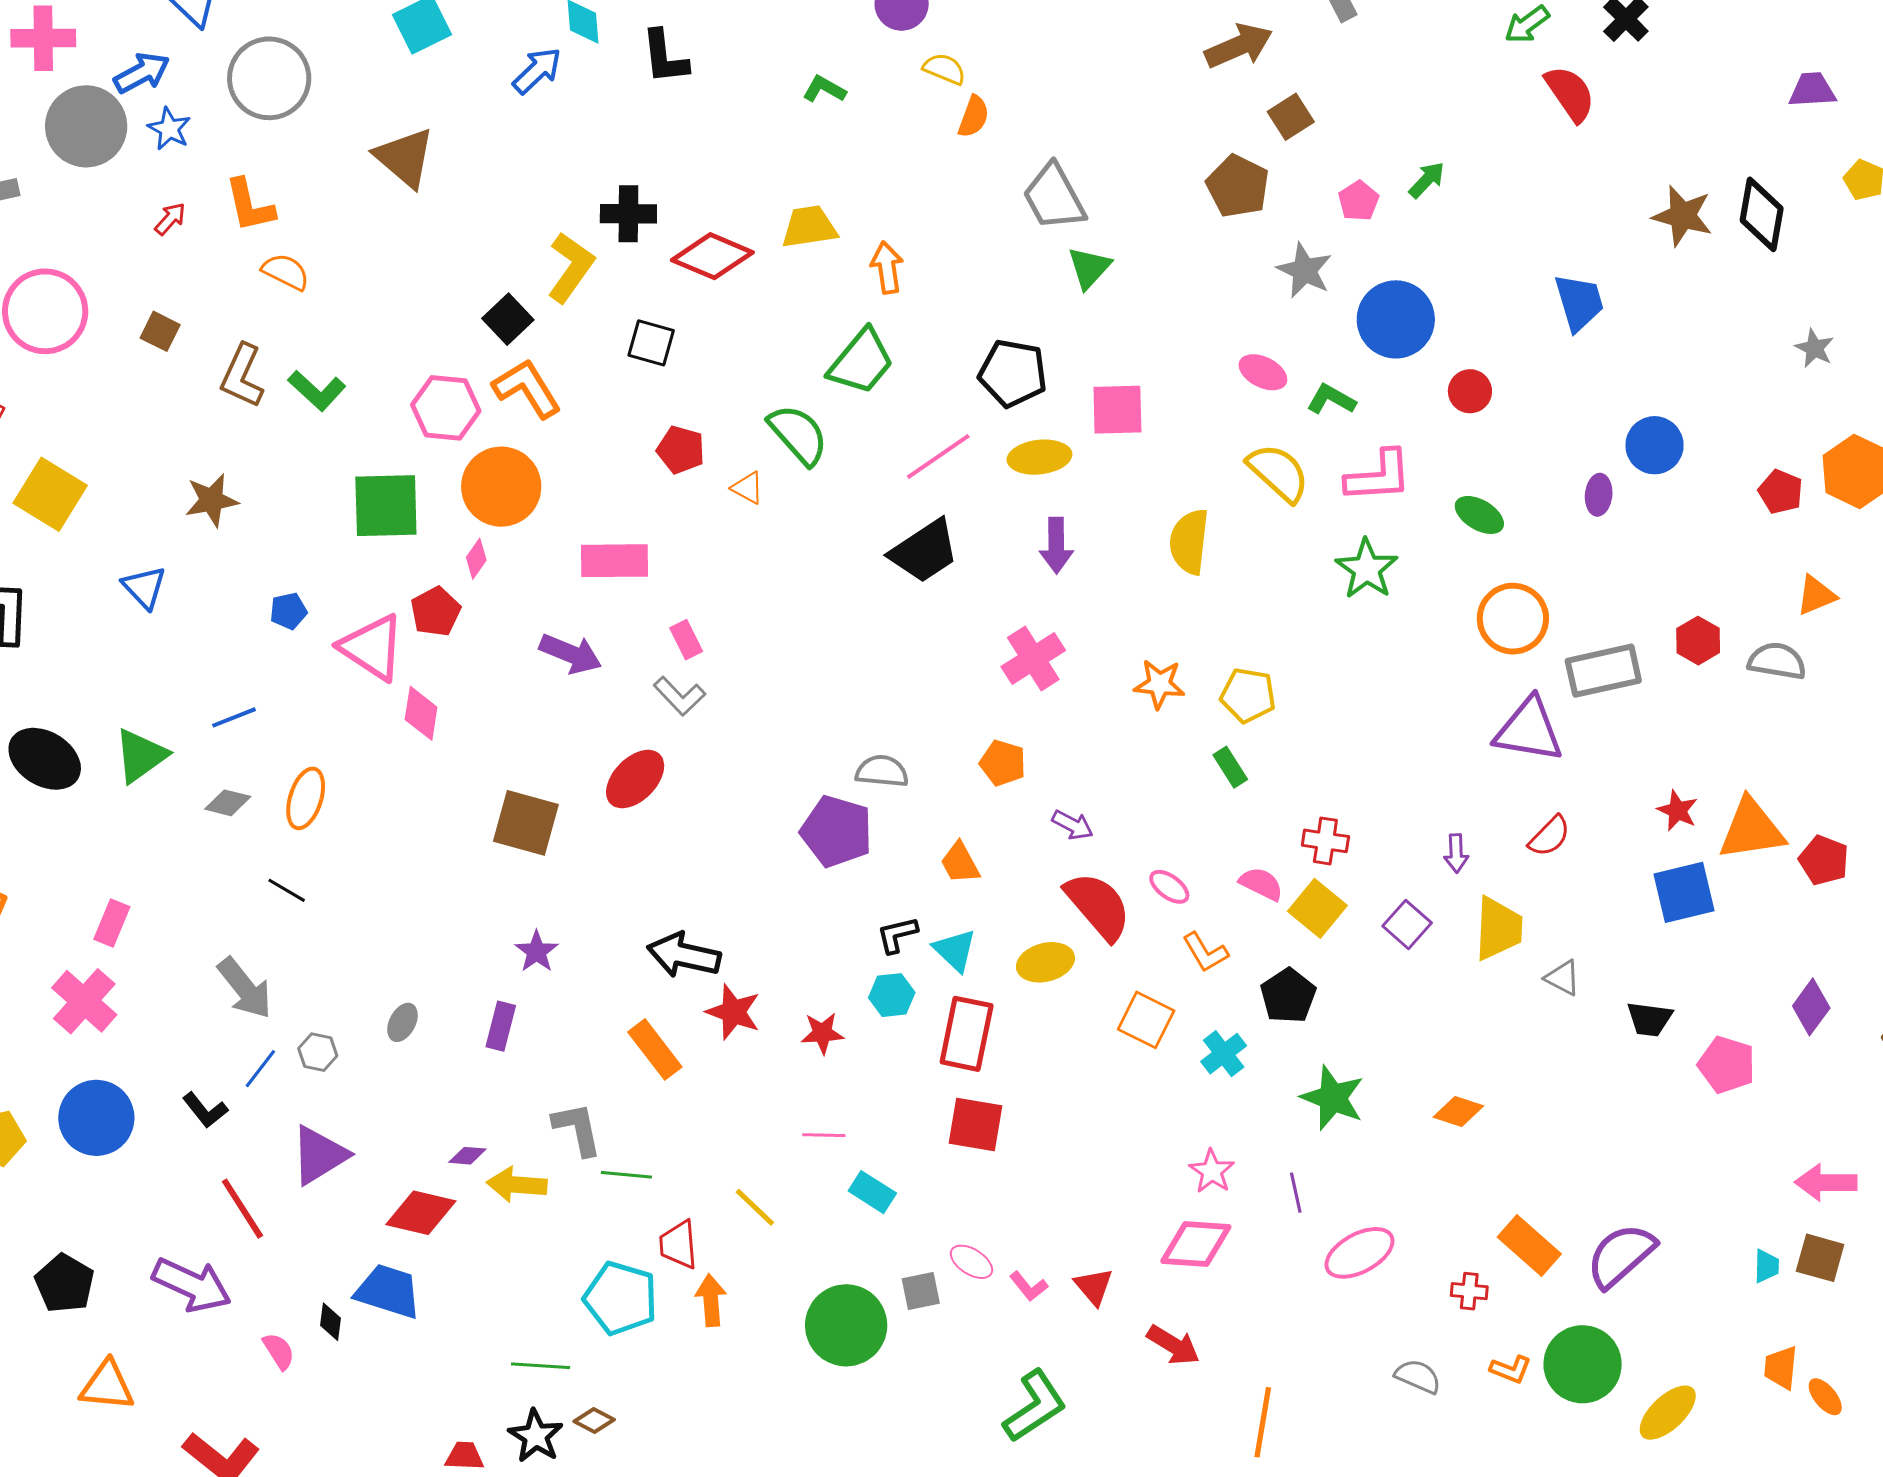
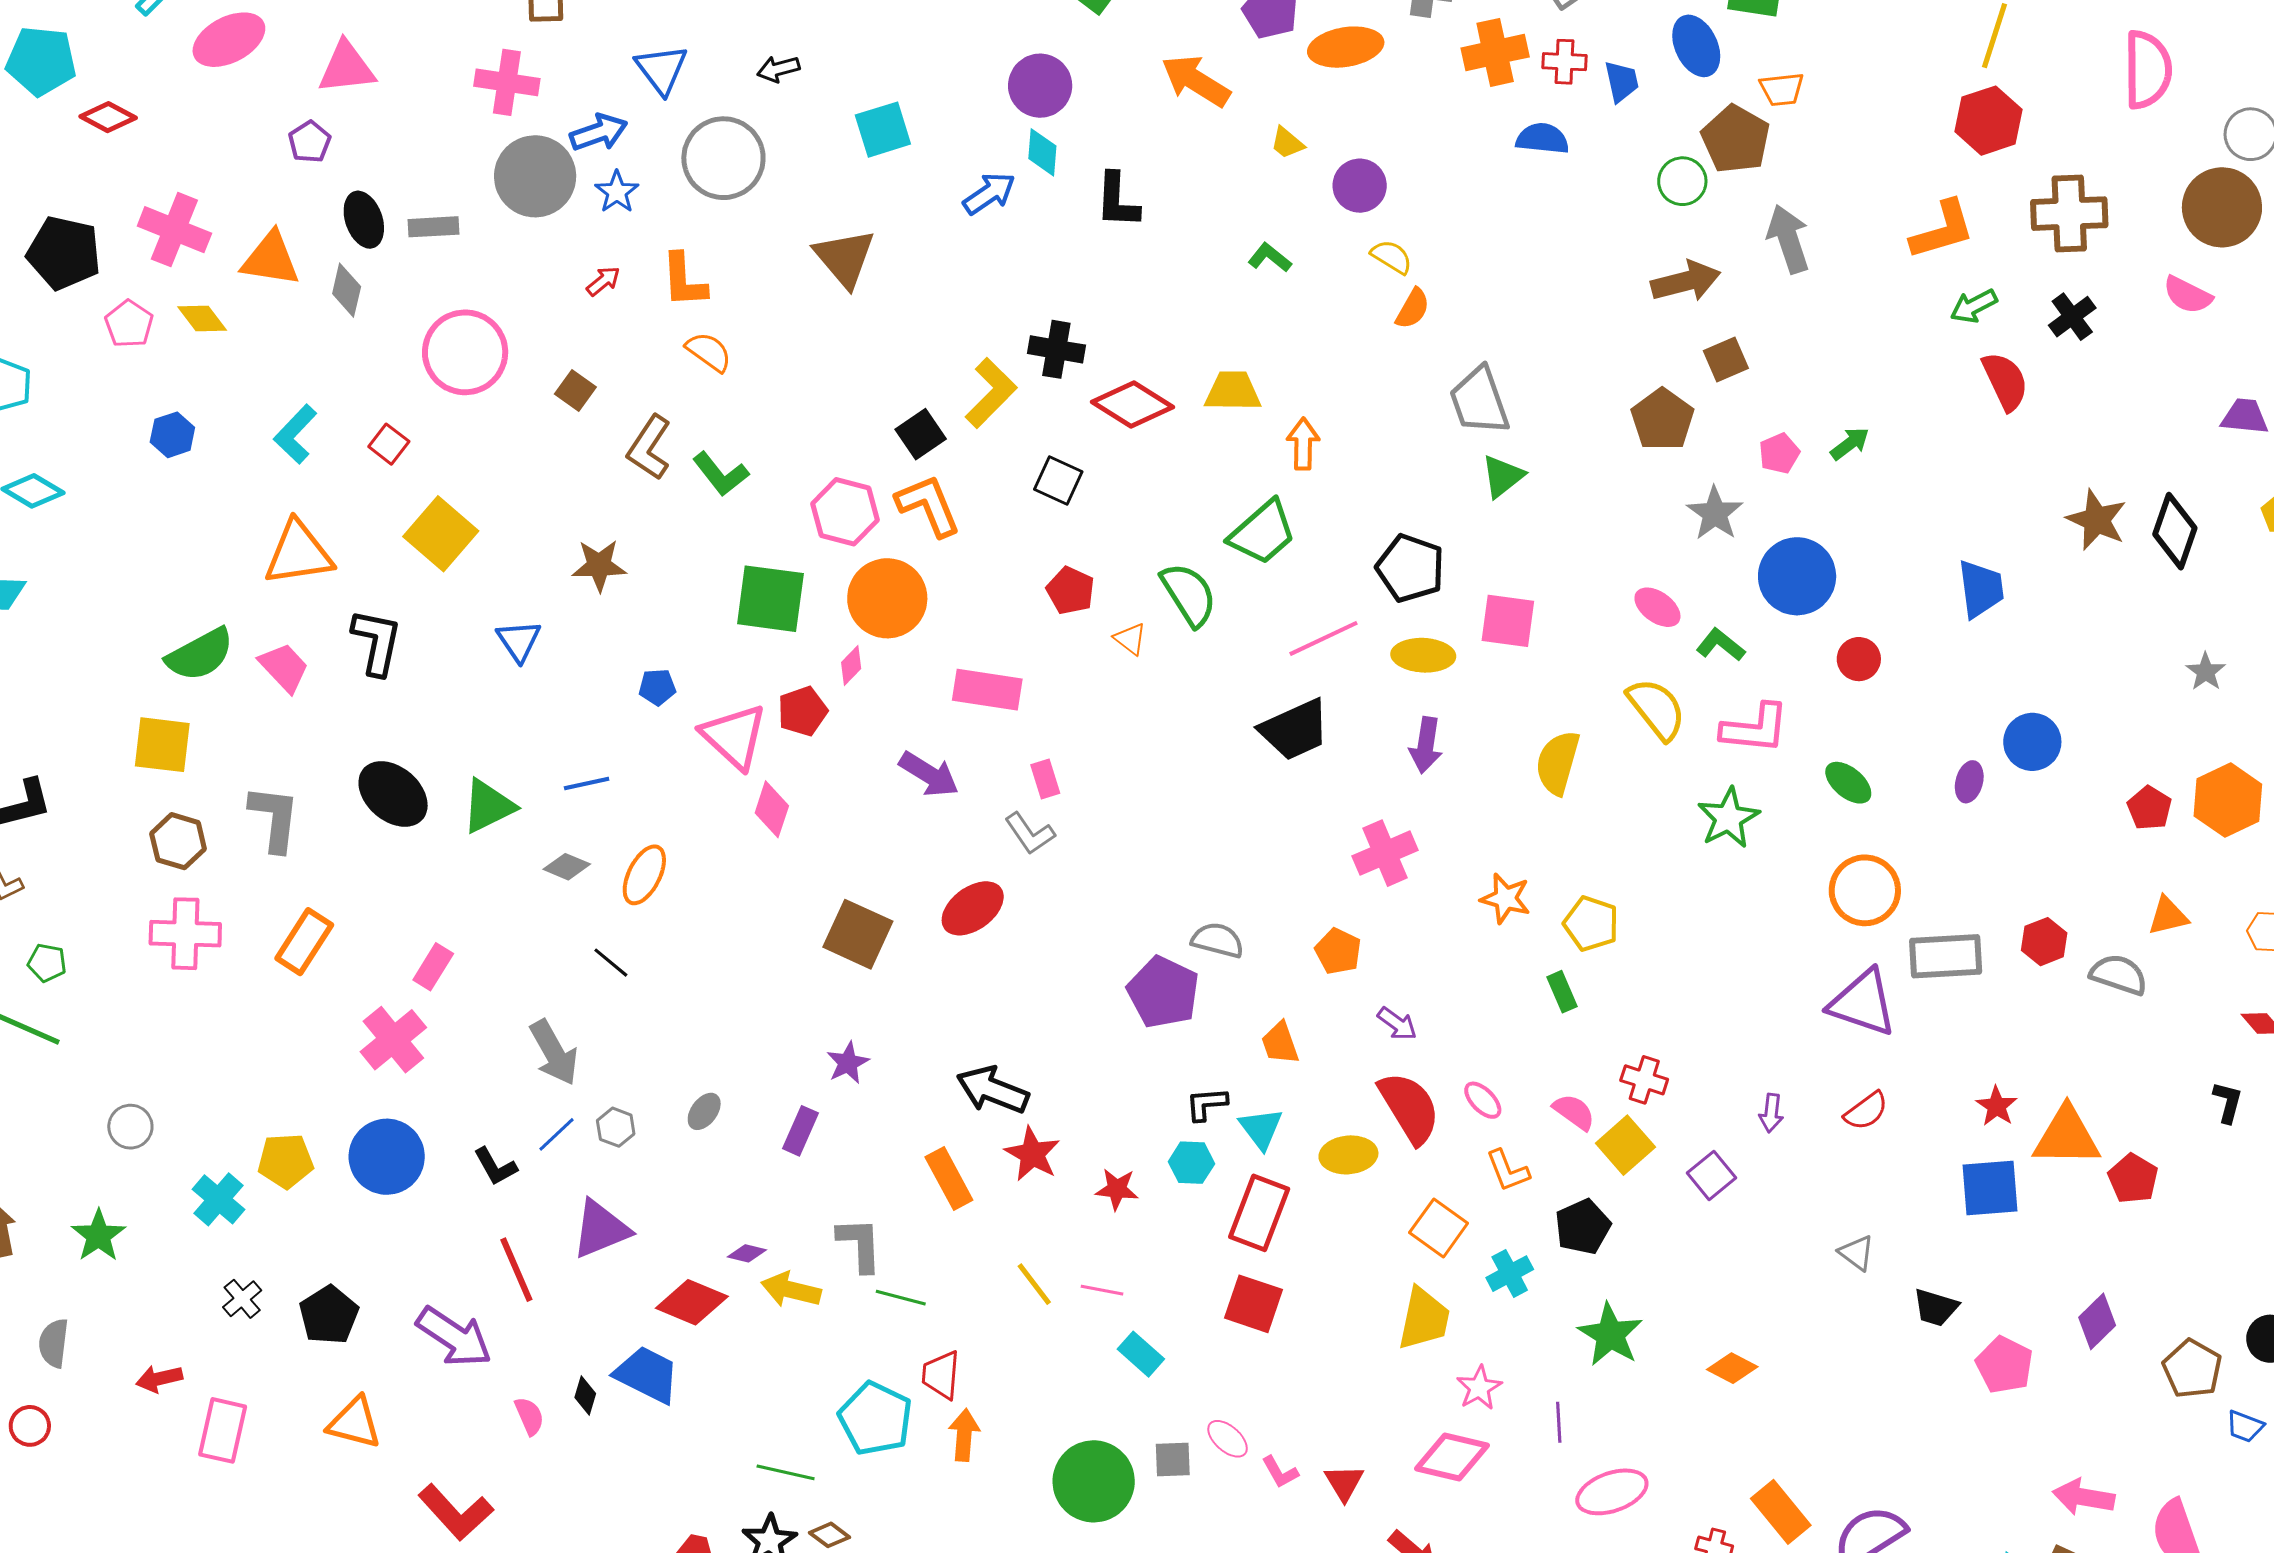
yellow trapezoid: (1498, 929) -> (1424, 1319), moved
yellow line: (755, 1207) -> (1034, 1284), moved

